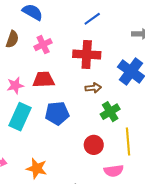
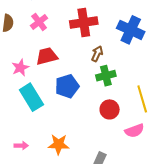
brown arrow: (93, 88) -> (97, 54), turned -49
green cross: (110, 112) -> (106, 76), moved, turned 30
cyan rectangle: (20, 117) -> (31, 97), turned -44

